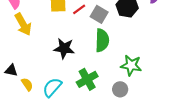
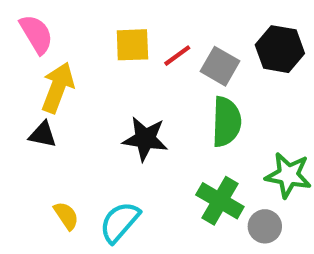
yellow arrow: (23, 24) -> (58, 88), turned -130
black triangle: (11, 70) -> (43, 135), moved
green cross: (87, 79) -> (220, 201), moved, turned -30

